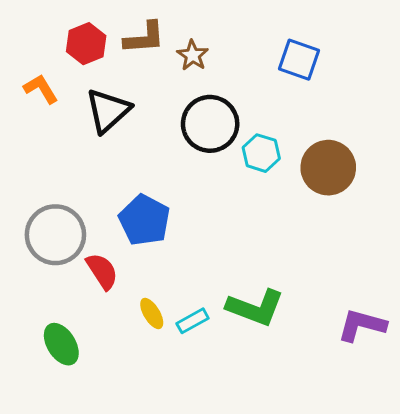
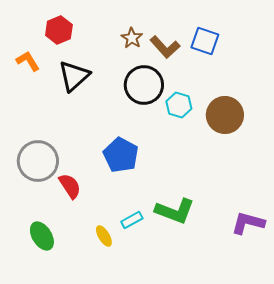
brown L-shape: (144, 38) -> (165, 47), moved, turned 52
blue pentagon: (144, 220) -> (121, 155), moved
yellow ellipse: (152, 313) -> (104, 236), moved

